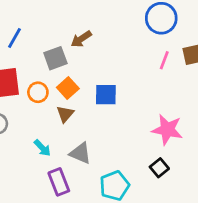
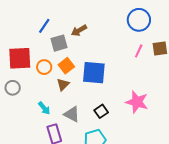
blue line: (15, 38) -> (44, 26), moved
blue square: (106, 95) -> (94, 73), size x1.4
black square: (159, 168) -> (101, 111), moved

